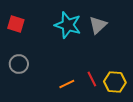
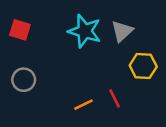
yellow hexagon: (115, 82) -> (143, 66), moved

